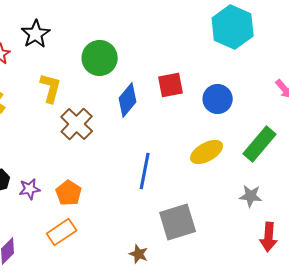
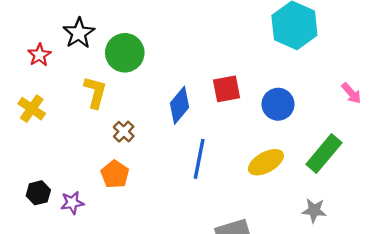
green circle: (100, 58) -> (125, 53), moved
brown cross: (77, 124) -> (124, 132), size x0.6
blue line: (145, 171) -> (199, 159), moved
orange pentagon: (69, 193) -> (115, 174), moved

